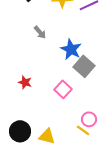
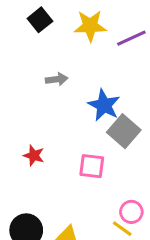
gray arrow: (40, 32) -> (57, 79), turned -56
pink square: (63, 89) -> (92, 166), turned -36

